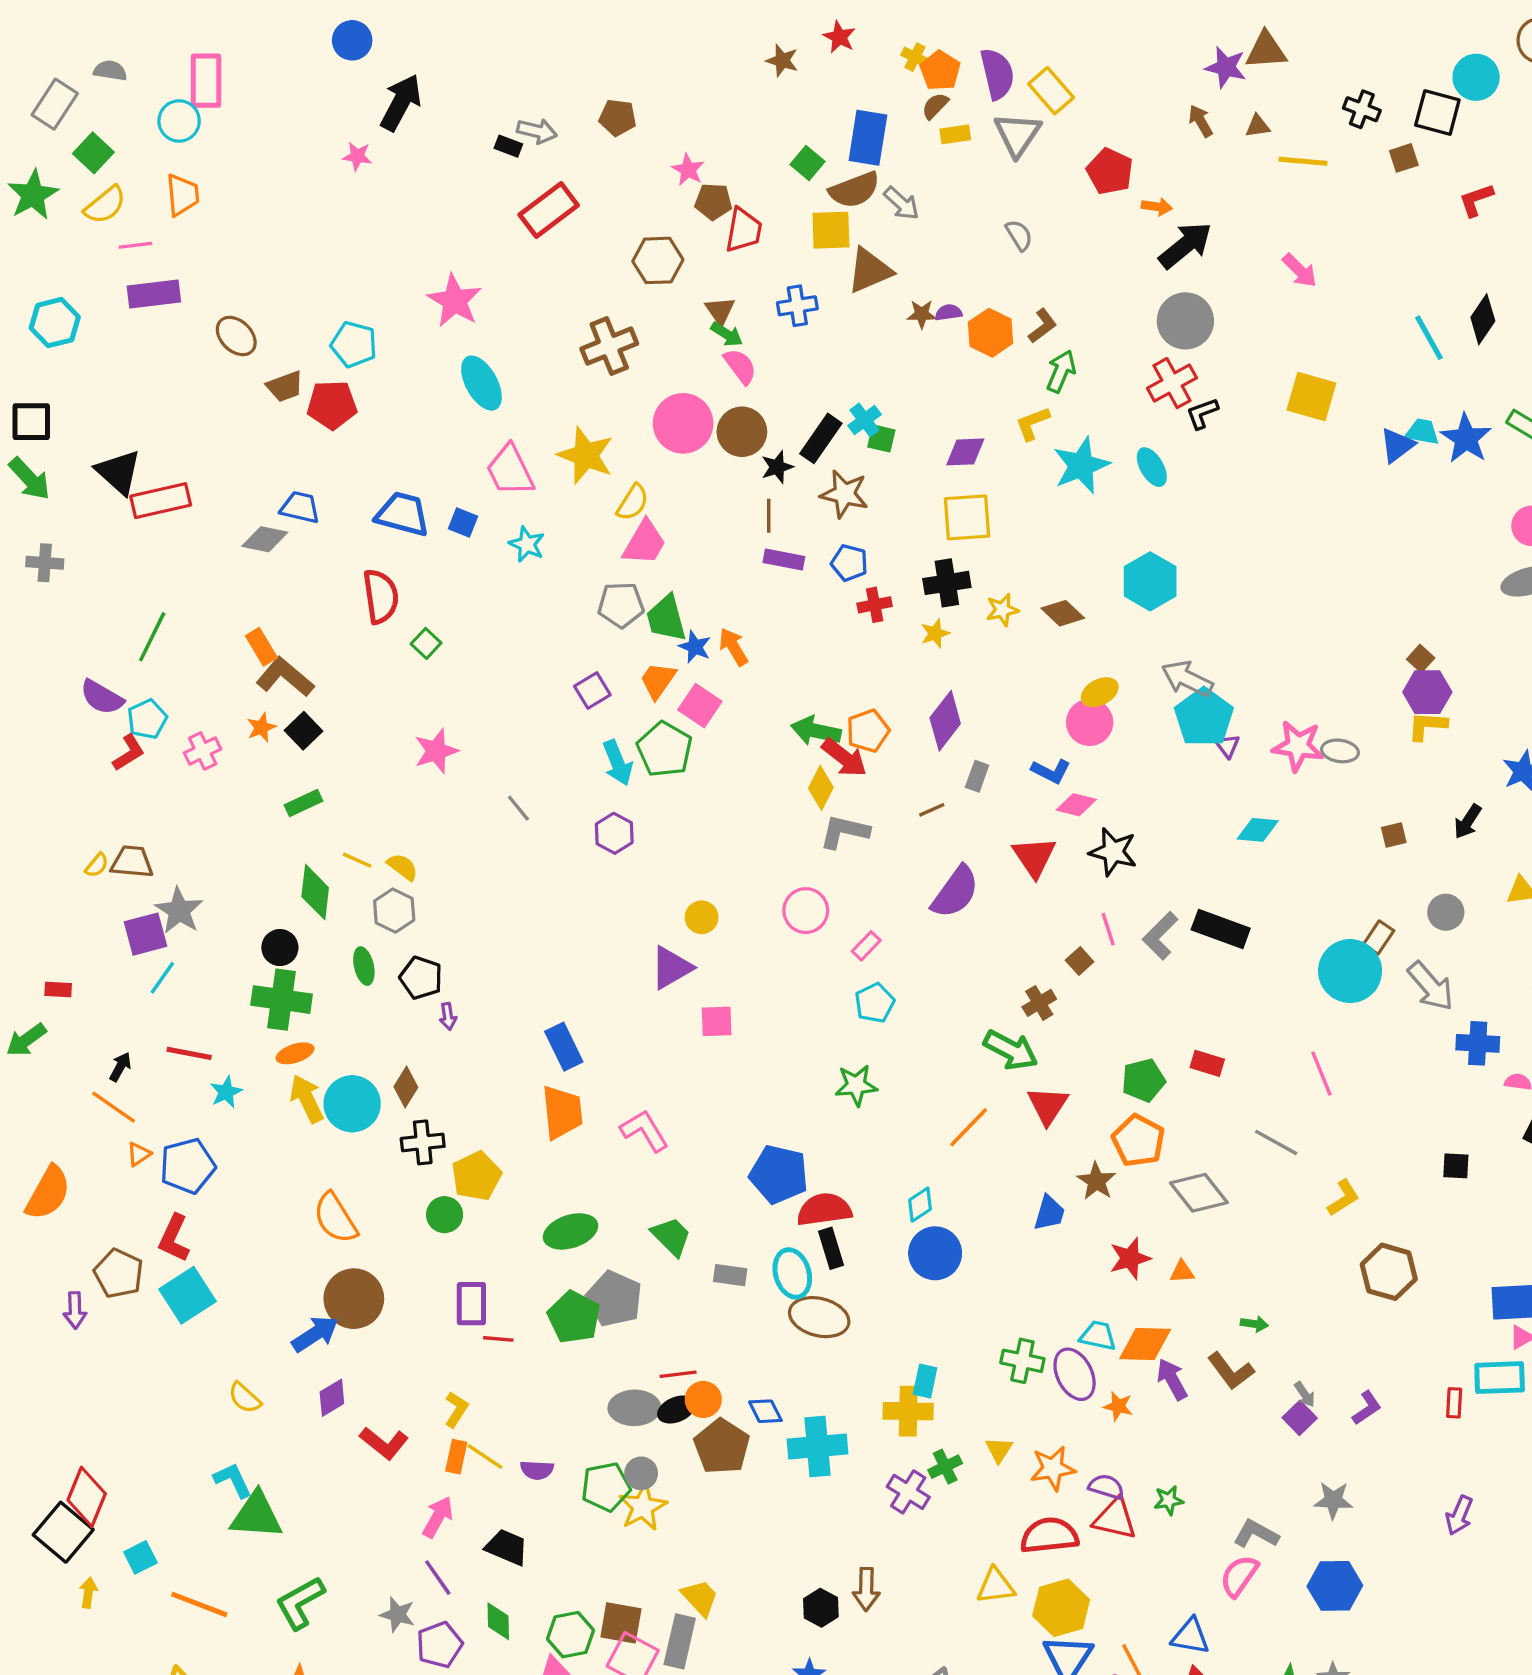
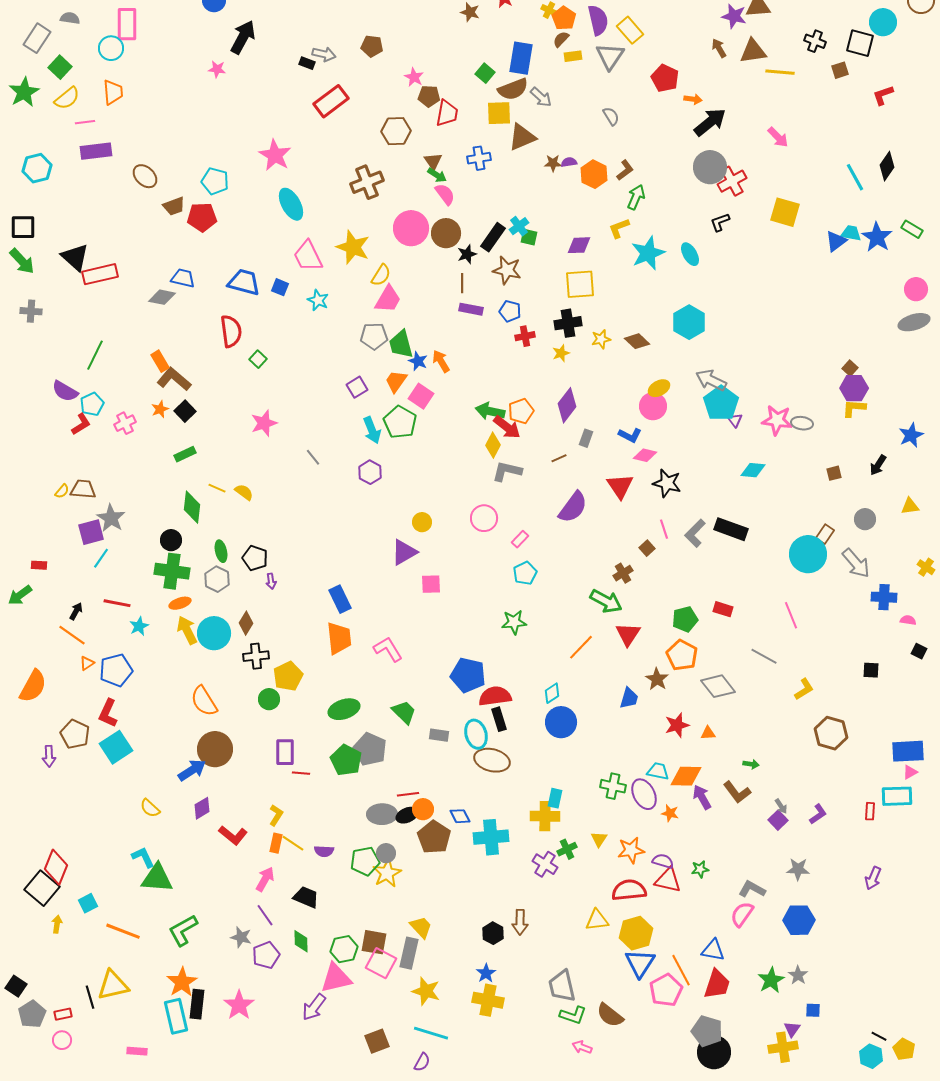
brown triangle: (1258, 126) -> (753, 51), size x1.8
red cross: (1172, 383) -> (732, 181), moved
gray hexagon: (394, 911) -> (217, 579), moved

